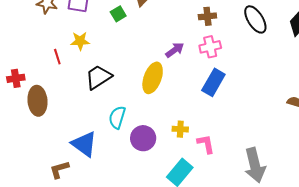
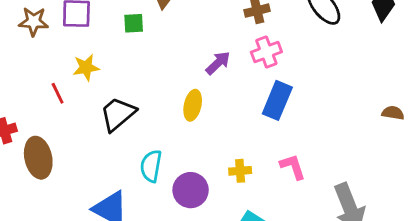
green square: (118, 14) -> (134, 23), turned 35
yellow ellipse: (153, 78) -> (193, 105), size x0.7
pink L-shape: (206, 144) -> (293, 167), moved

